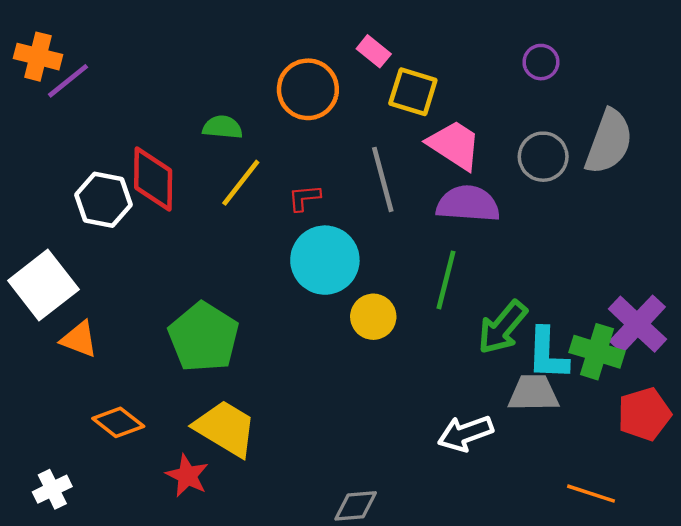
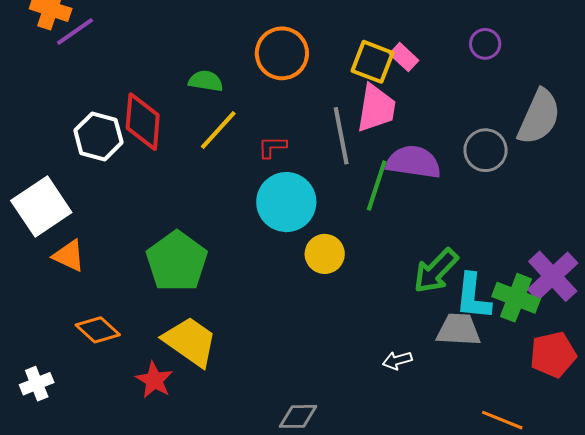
pink rectangle: (374, 51) -> (404, 57), moved
pink trapezoid: (454, 145) -> (376, 108), moved, turned 62
gray circle: (543, 157) -> (486, 150), moved
green line: (446, 280) -> (377, 185), moved
white arrow: (465, 433) -> (397, 360), size x0.6

